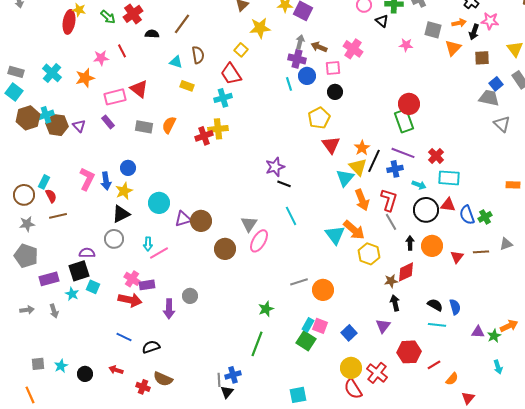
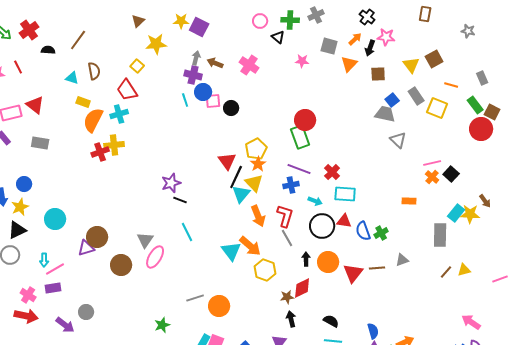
orange arrow: (459, 23) -> (355, 39), turned -32
pink square: (333, 68) -> (213, 101), moved
yellow pentagon: (319, 118) -> (256, 149), moved
orange semicircle: (169, 125) -> (93, 120), moved, size x1.4
black line: (374, 161) -> (236, 177), moved
purple triangle: (183, 219) -> (86, 248), moved
red triangle: (457, 257) -> (353, 273), size x1.5
purple rectangle: (147, 285) -> (53, 288), moved
blue semicircle: (455, 307) -> (373, 331), moved
purple arrow: (169, 309) -> (65, 325), turned -54

